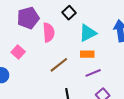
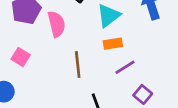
brown line: (59, 65) -> (78, 64), turned -48

